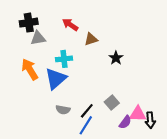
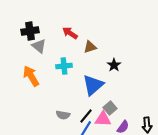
gray triangle: (38, 38) -> (39, 46), turned 49
blue triangle: (56, 79) -> (93, 85), moved
pink triangle: (138, 114) -> (103, 119), moved

